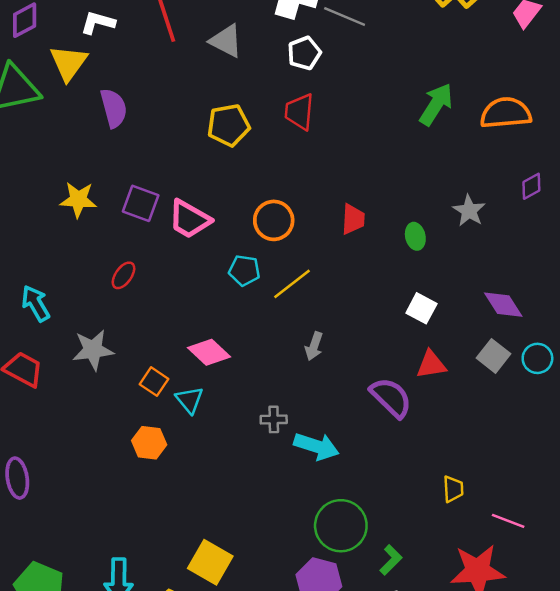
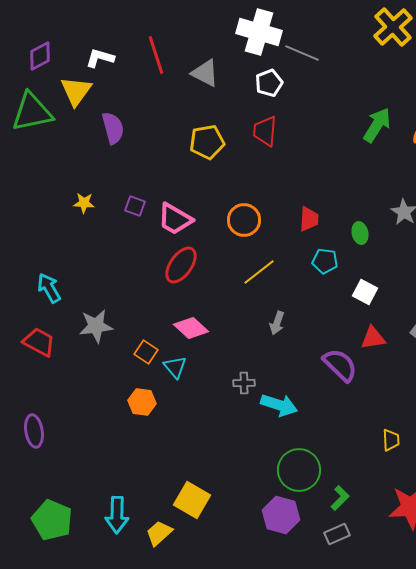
yellow star: (78, 200) -> (84, 203), size x0.7
purple square: (141, 203) -> (135, 206), size x0.7
cyan pentagon: (244, 270) -> (325, 261), moved
red ellipse: (123, 275) -> (181, 265), moved, size x1.6

